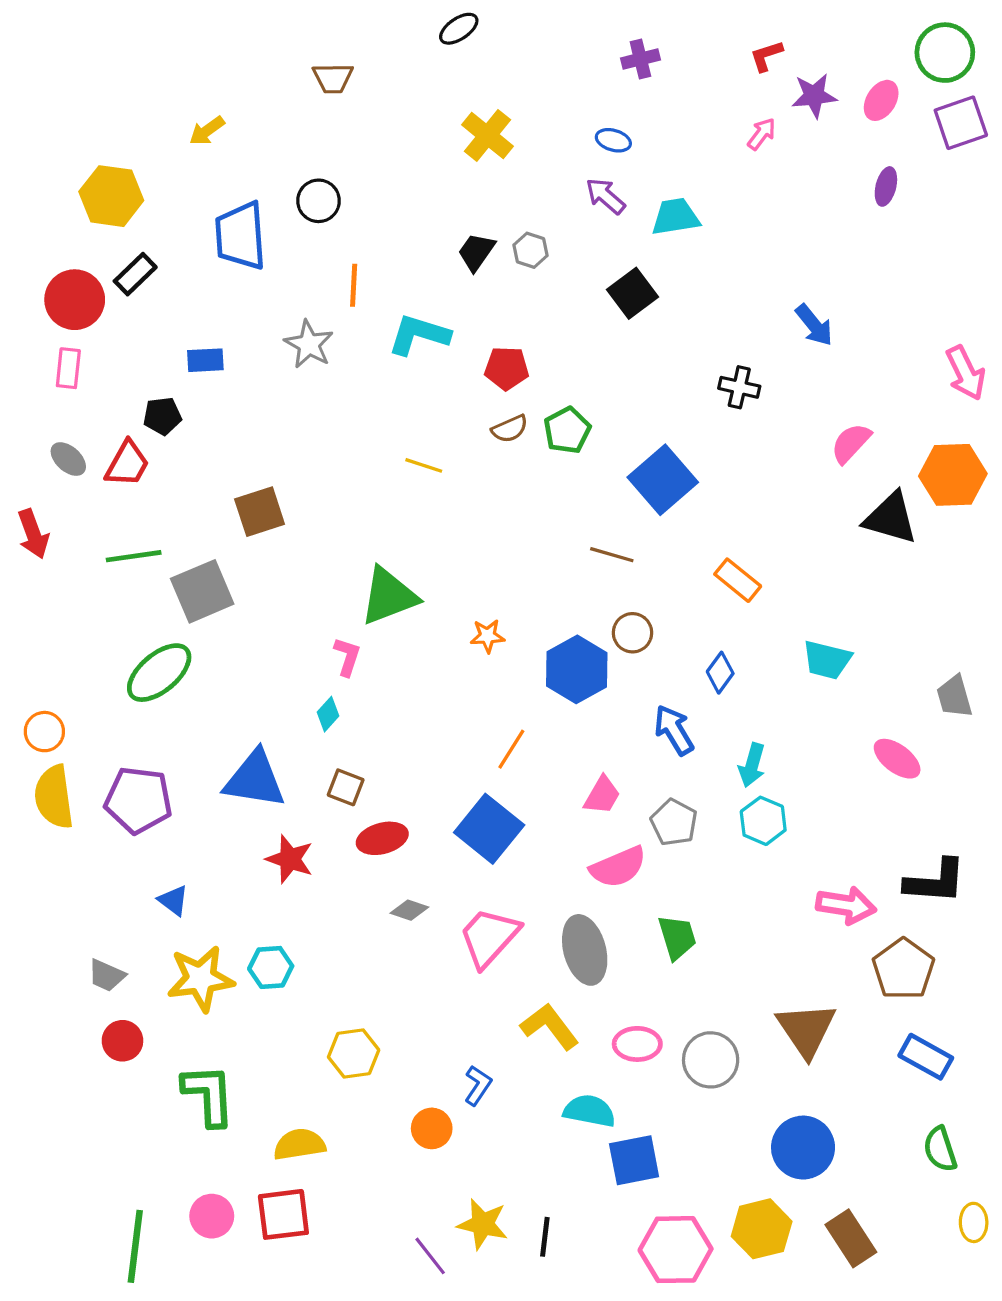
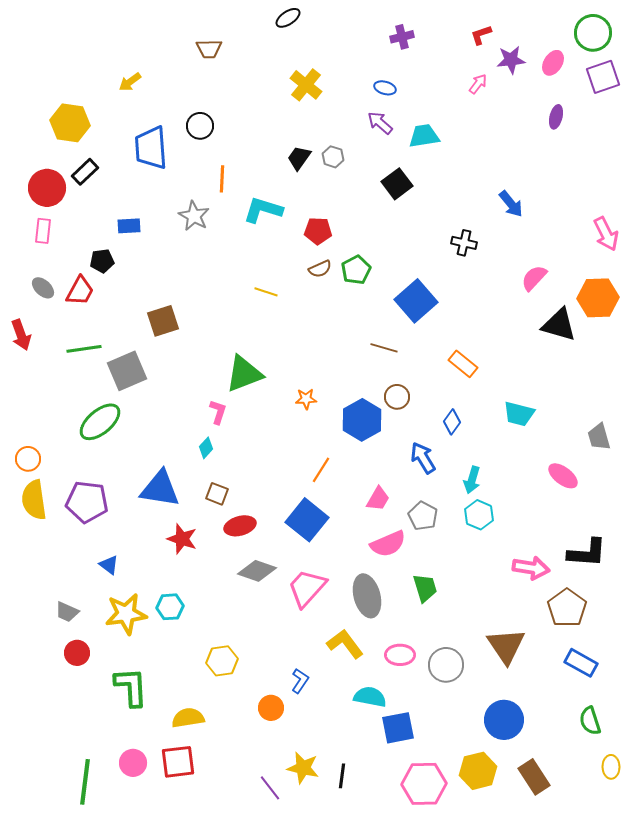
gray diamond: (409, 910) -> (257, 571), size x1.6

